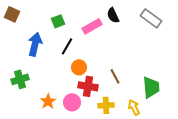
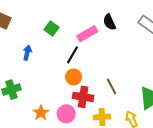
green square: (58, 21) -> (51, 28), turned -32
blue arrow: (35, 44) -> (27, 53), size x0.6
black line: (67, 46) -> (73, 55), moved

